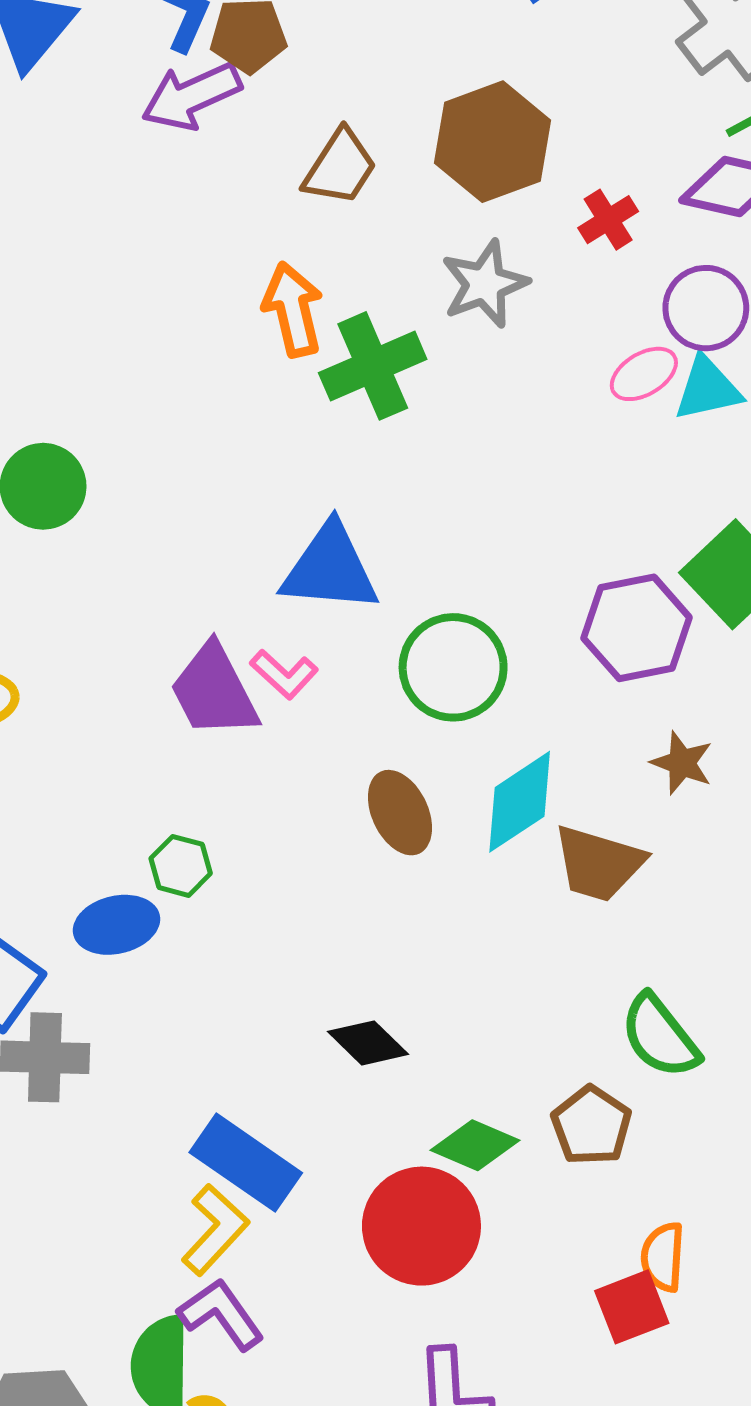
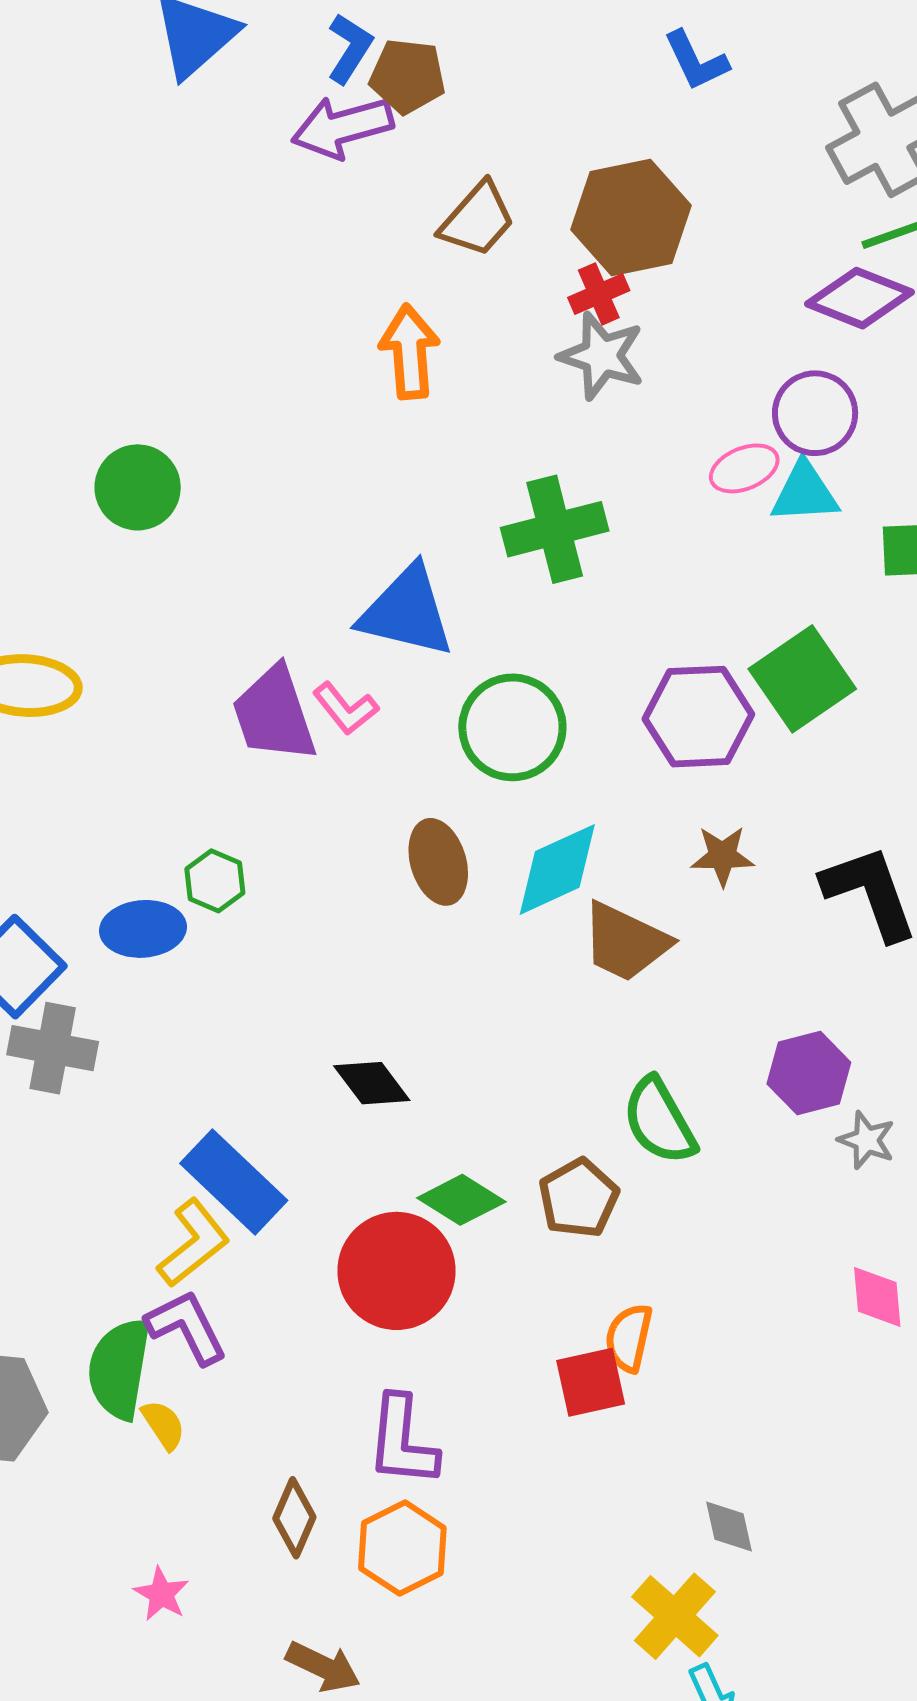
red cross: (608, 220) -> (599, 294), moved
gray star: (485, 284) -> (602, 356), turned 30
green cross: (373, 366) -> (555, 529), moved
brown star: (682, 763) -> (722, 856), turned -30

